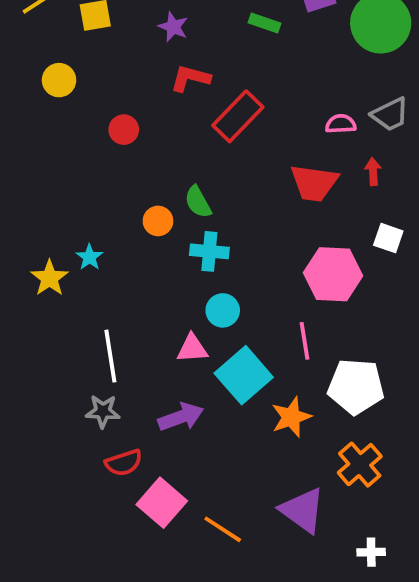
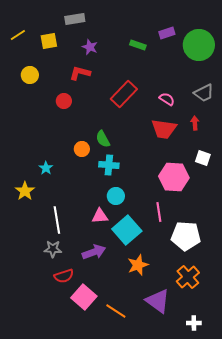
red L-shape: (190, 78) -> (80, 73), moved
pink semicircle: (341, 124) -> (167, 99), moved, turned 35
yellow star: (49, 278) -> (25, 191), moved
orange star: (291, 417) -> (138, 265), moved

